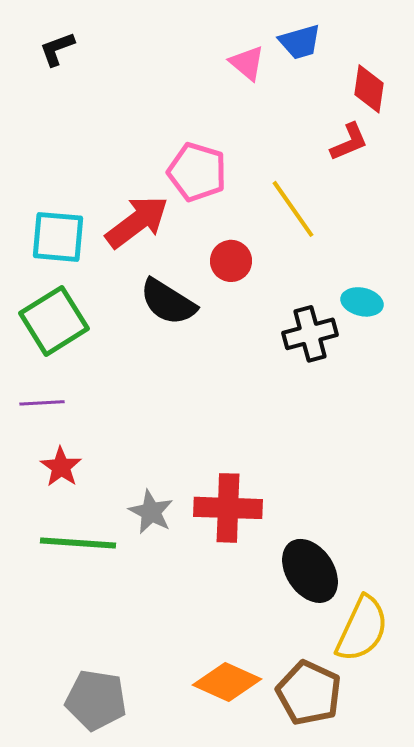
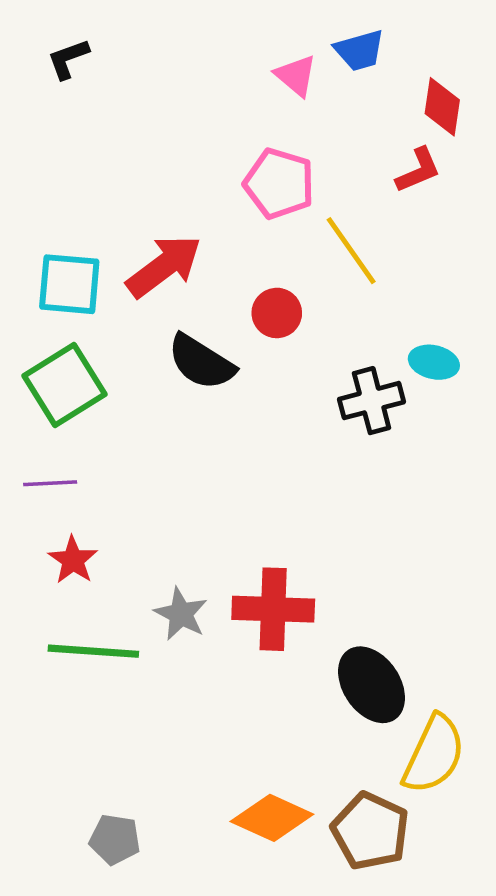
pink pentagon: (197, 172) -> (279, 183), moved
gray pentagon: (96, 700) -> (115, 839), size x0.7

